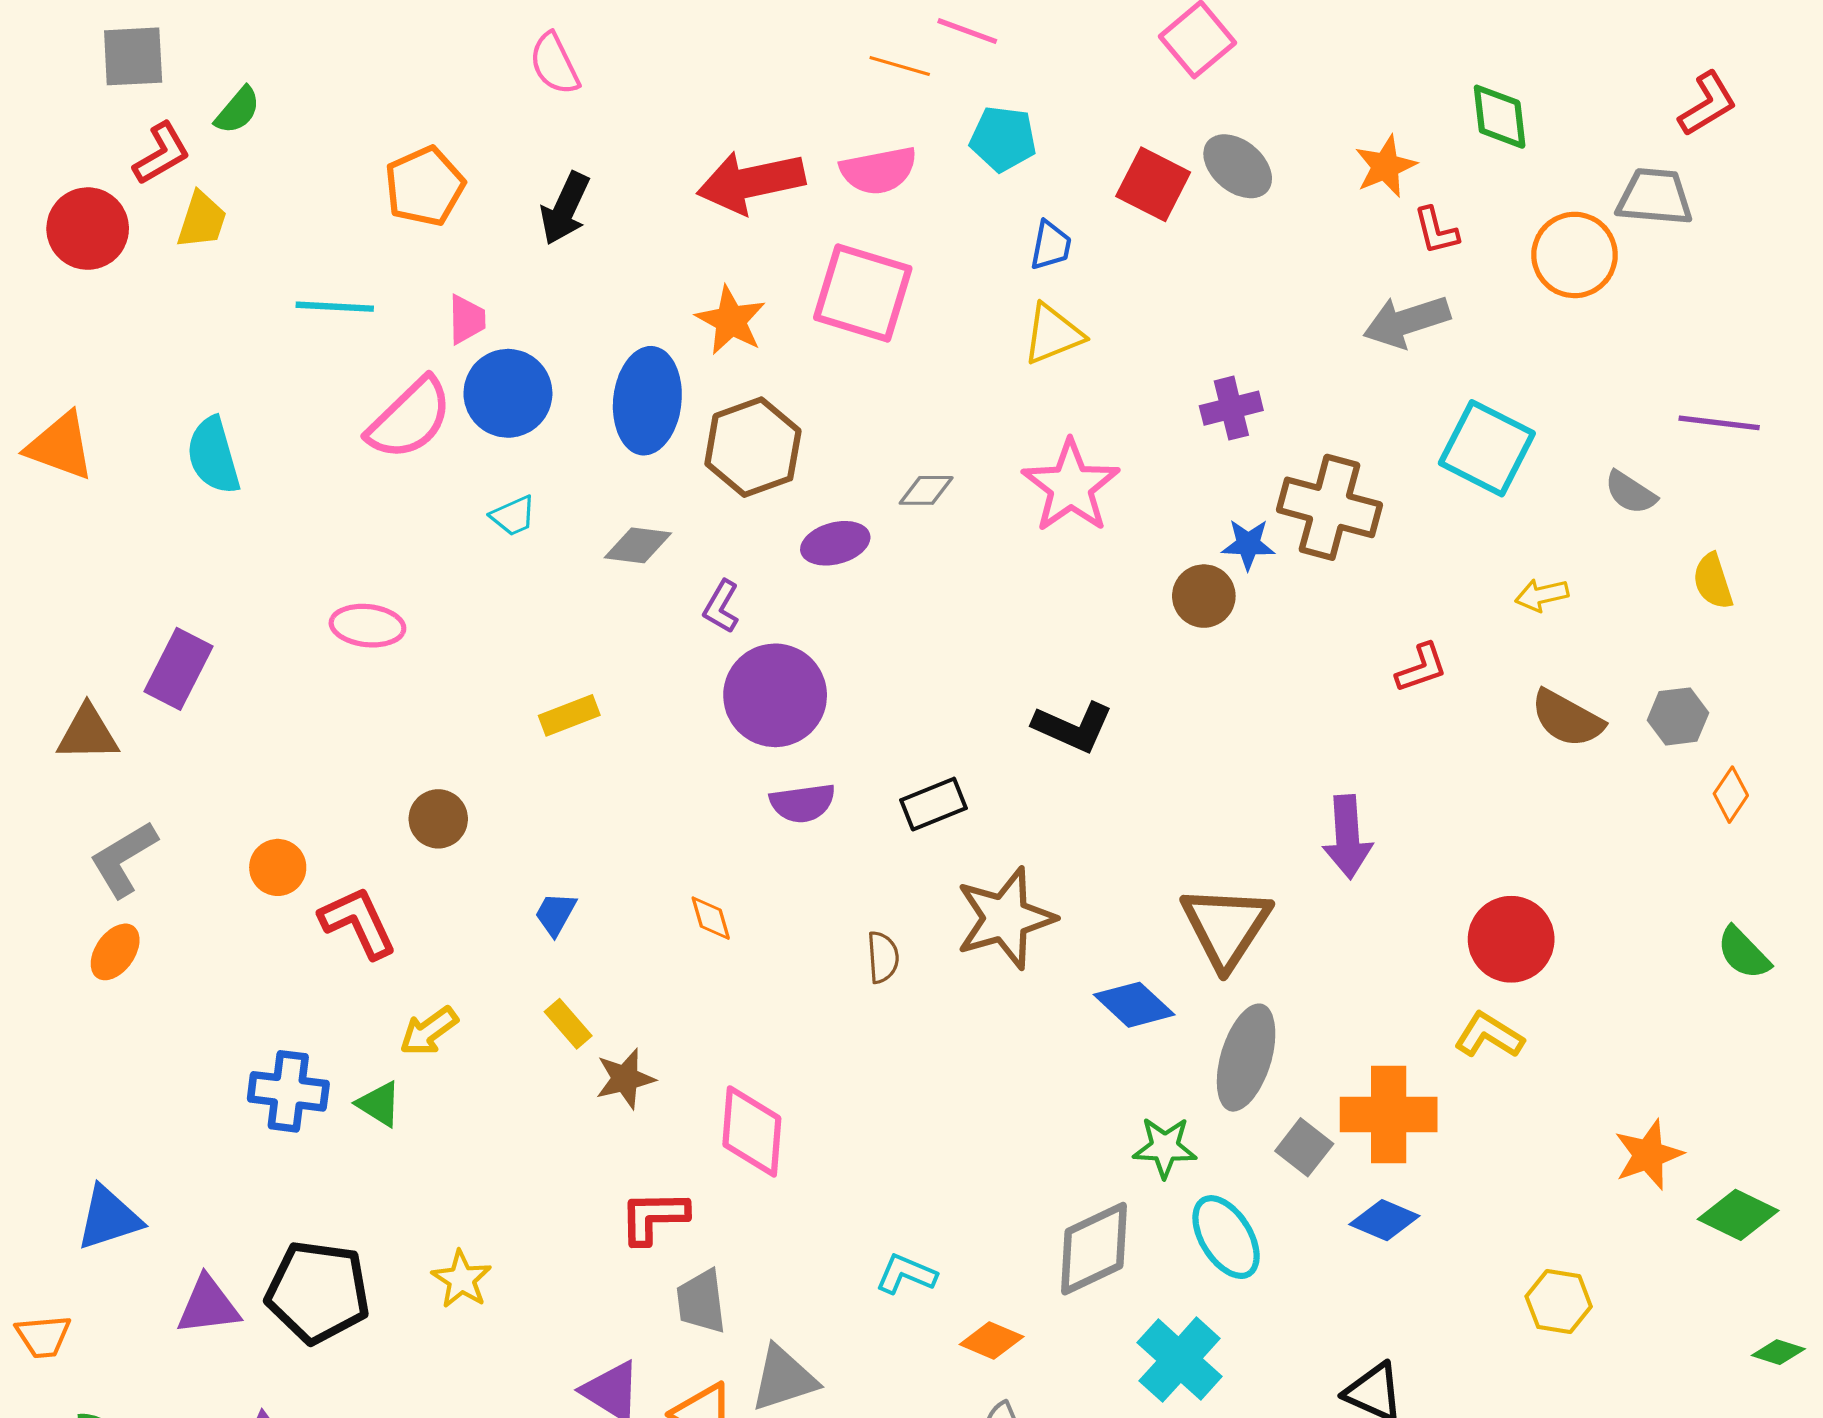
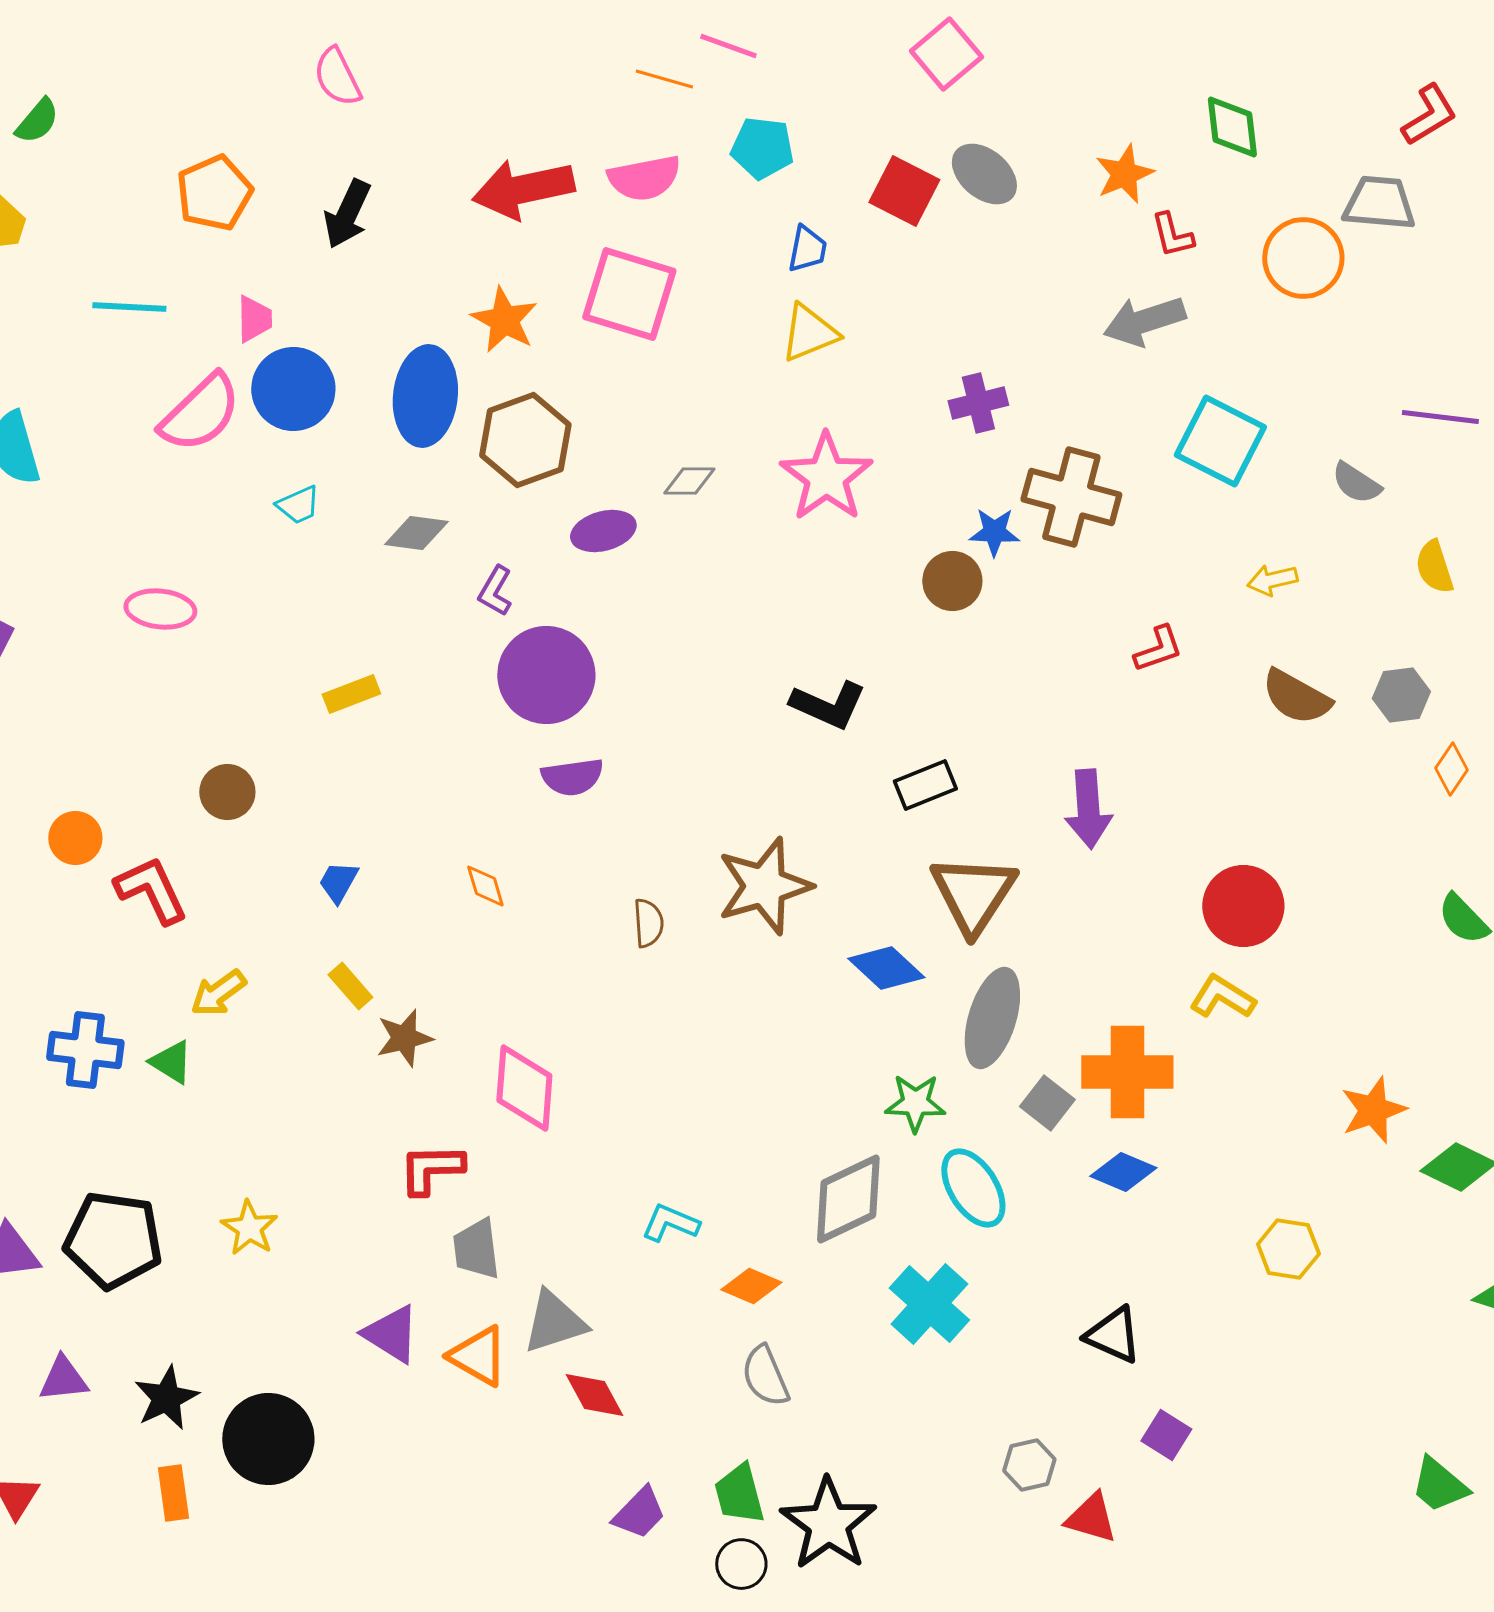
black rectangle: (934, 804) -> (925, 785), moved

